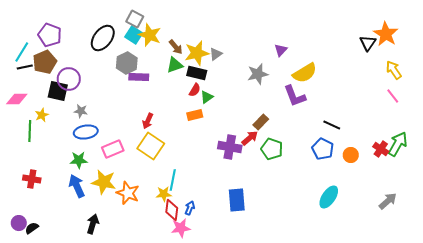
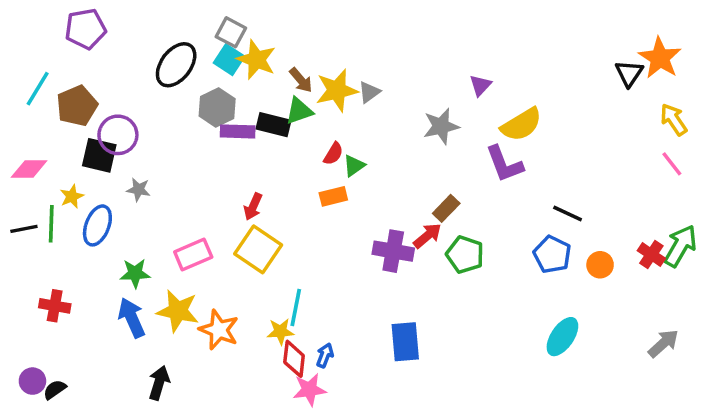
purple pentagon: (50, 35) -> (85, 29), moved, turned -30
black line: (25, 67) -> (24, 229), moved
black rectangle: (197, 73) -> (274, 125), moved
blue ellipse: (86, 132) -> (97, 225), moved, turned -60

